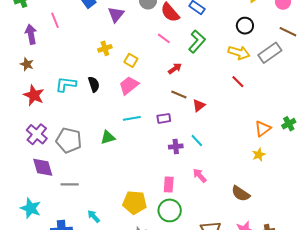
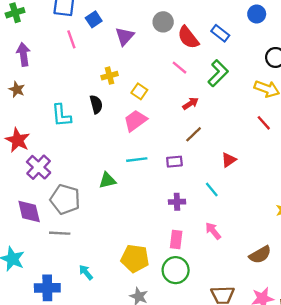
pink line: (55, 20) -> (71, 39), moved
cyan L-shape: (66, 84) -> (61, 115), turned -105
black semicircle: (94, 84) -> (96, 104), moved
brown line: (179, 94) -> (194, 134), turned -70
red star: (34, 95) -> (18, 140), moved
red triangle: (199, 106) -> (229, 160), moved
purple cross: (37, 134) -> (39, 167), moved
gray pentagon: (69, 140) -> (65, 199), moved
purple cross: (176, 146) -> (177, 202), moved
brown semicircle: (241, 194) -> (260, 255), turned -66

